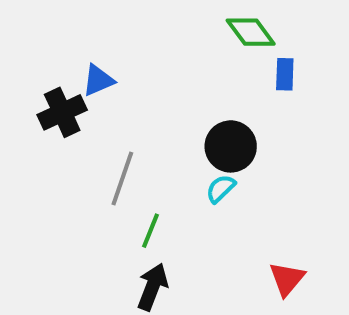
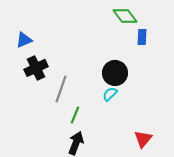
blue triangle: (98, 80) -> (24, 40), moved
black cross: (62, 112) -> (36, 68), moved

